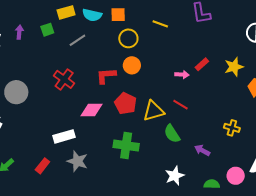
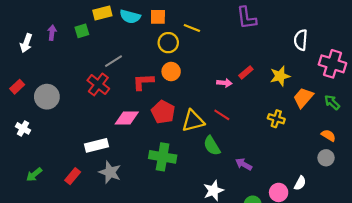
yellow line: (160, 24) -> (192, 28), moved
gray line: (77, 40) -> (114, 61), moved
yellow cross: (232, 128) -> (276, 119), moved

